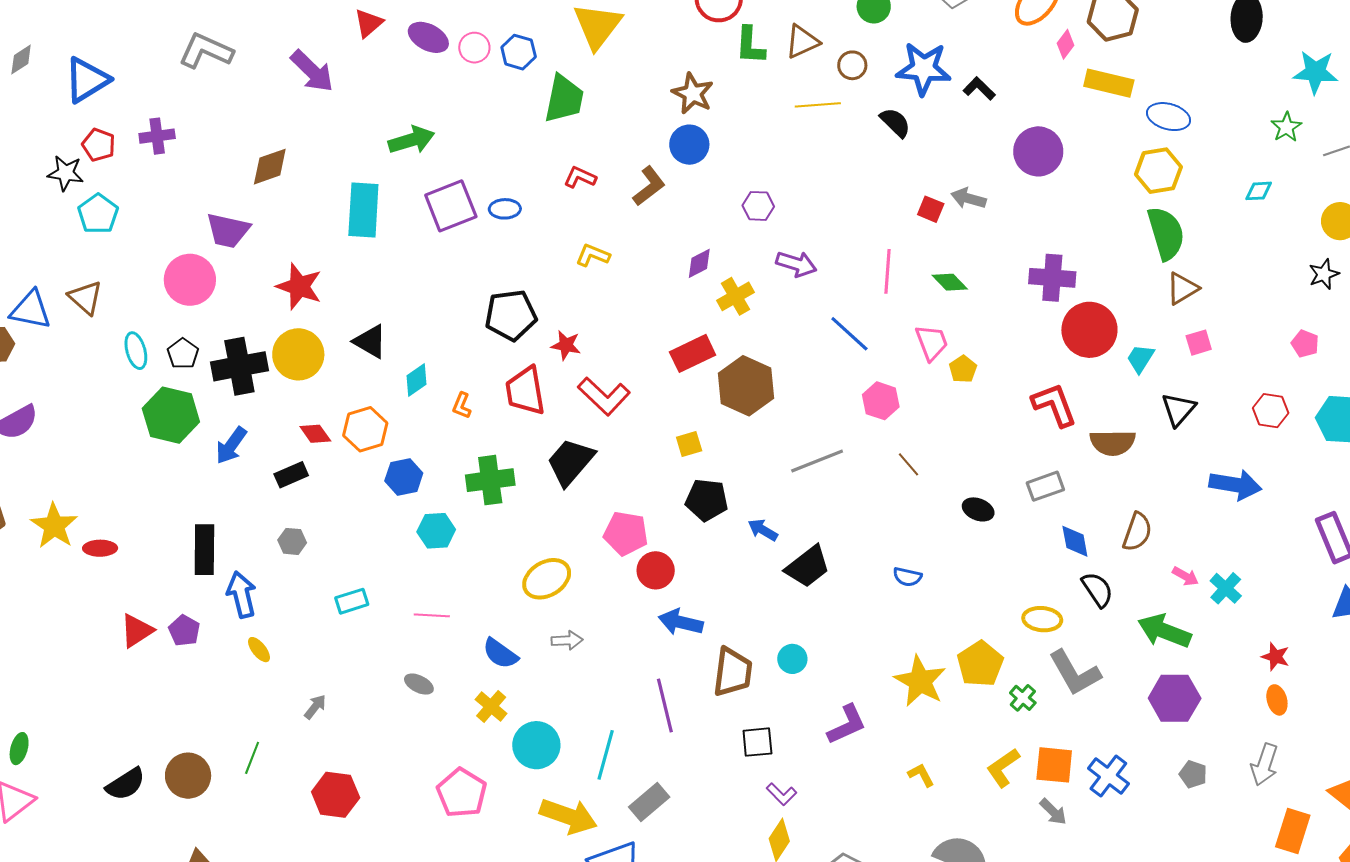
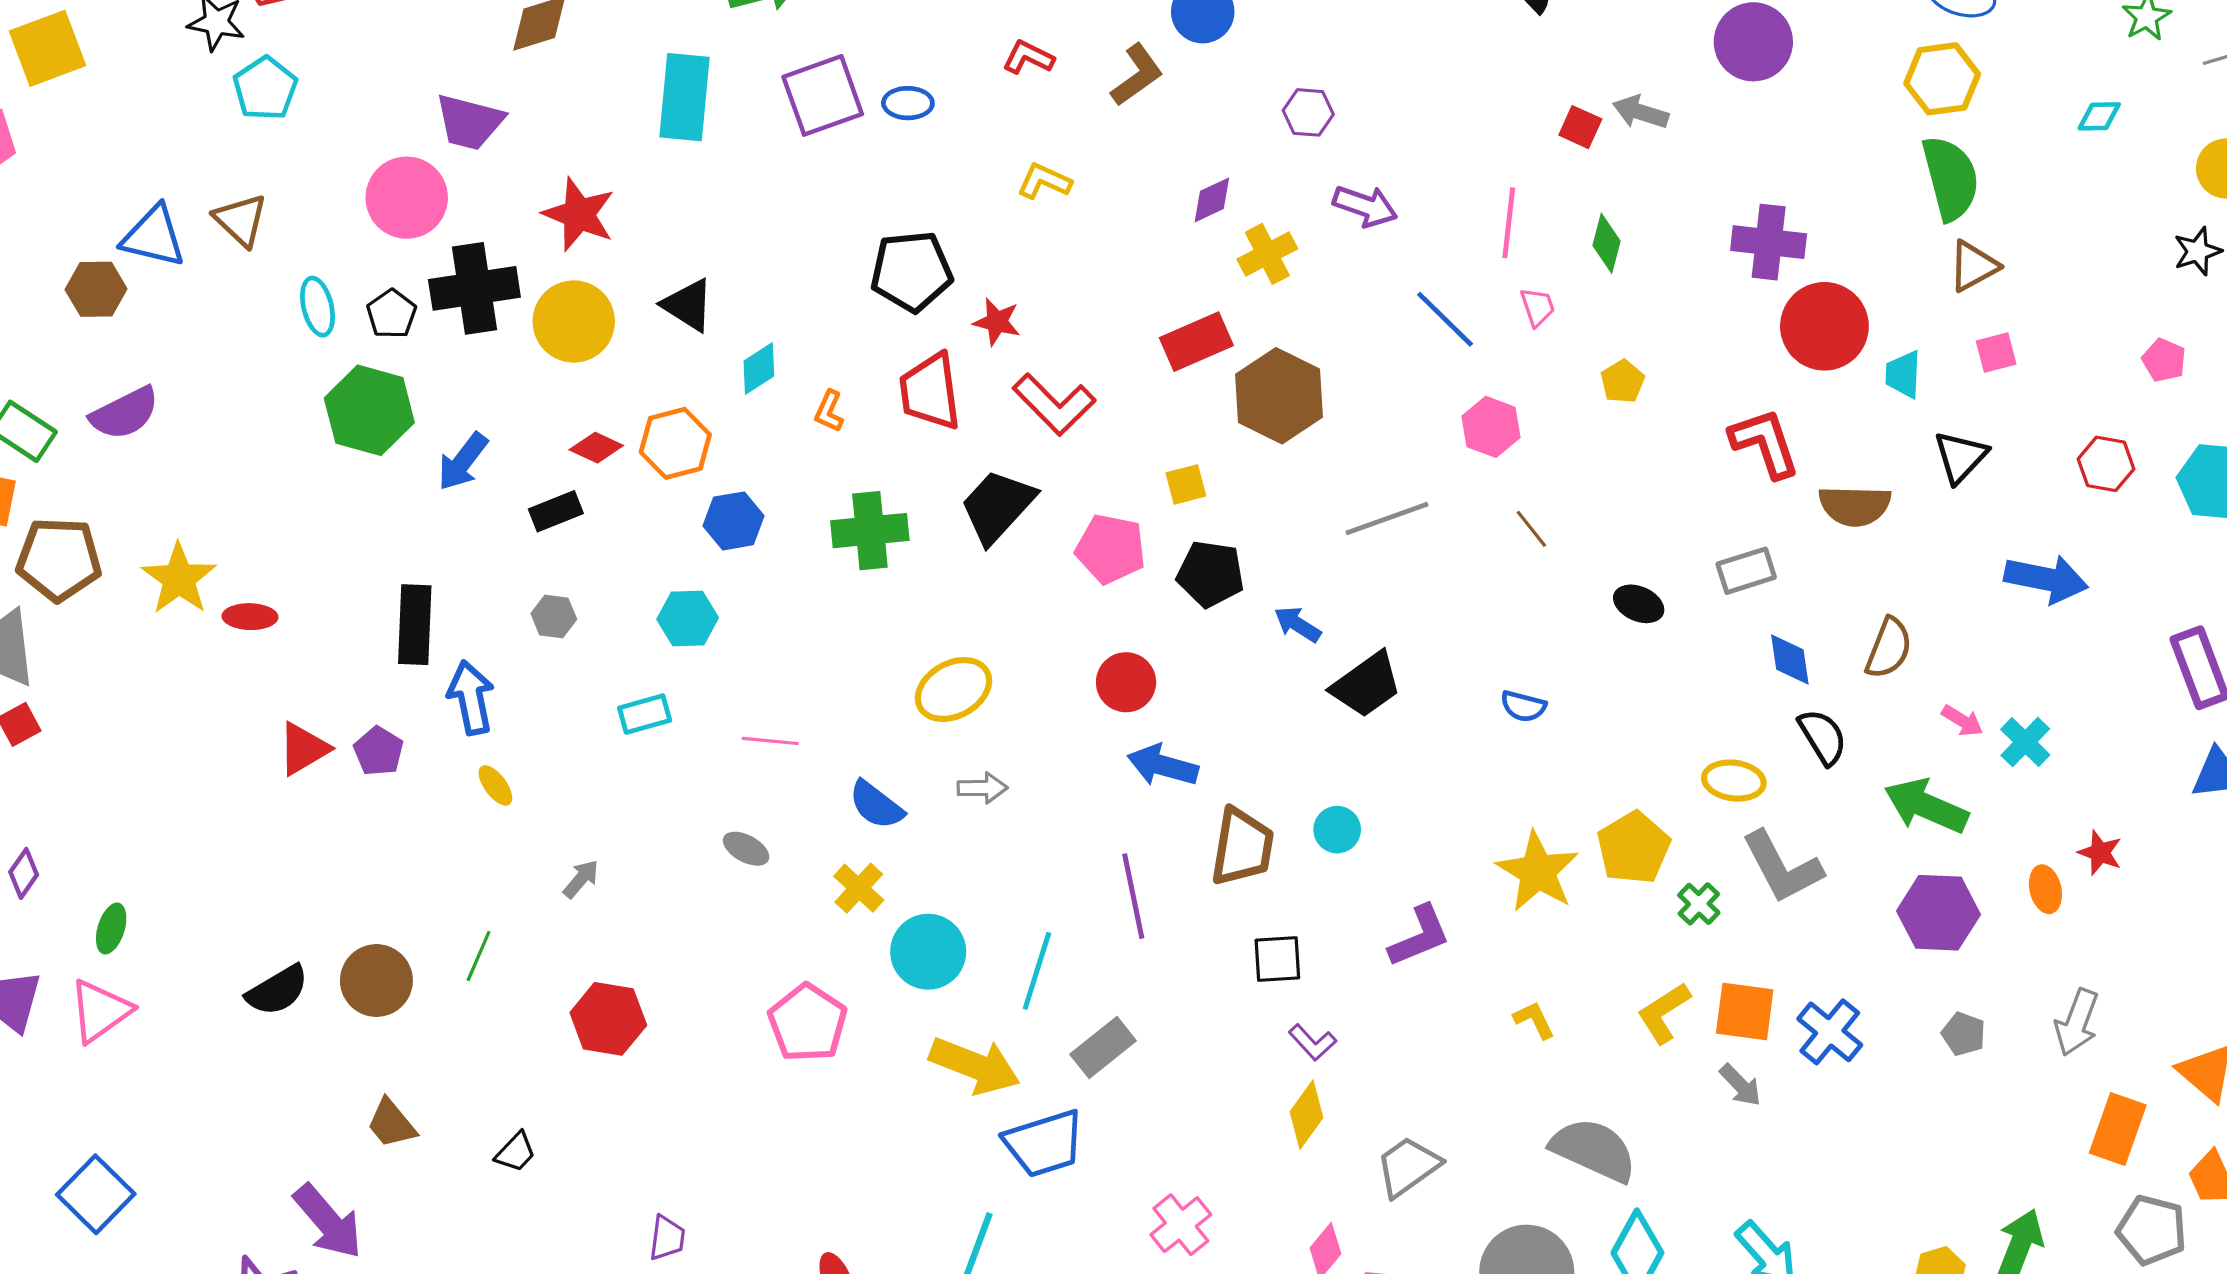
green diamond: (950, 282) -> (1606, 243), turned 57
pink trapezoid: (932, 343) -> (1538, 307), moved, size x0.7
cyan trapezoid: (1140, 359) -> (1903, 374), turned -32
black cross: (239, 366) -> (474, 288), moved
red diamond: (315, 434) -> (596, 448), turned -32
cyan hexagon: (436, 531) -> (688, 618), moved
pink pentagon: (626, 533) -> (1111, 549), moved
orange ellipse: (1277, 700) -> (2045, 889), moved

